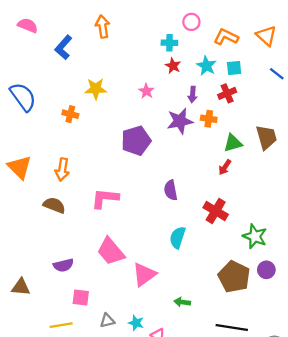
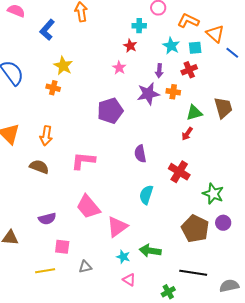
orange triangle: (266, 36) -> (215, 34), moved
red star: (173, 66) -> (130, 46), moved
yellow star: (96, 89) -> (63, 66), moved, turned 30
green arrow: (182, 302) -> (150, 251), size x1.5
cyan star: (136, 323) -> (123, 257), moved

